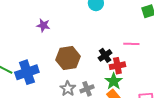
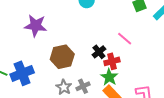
purple star: (43, 25) -> (35, 26), size x1.6
pink line: (131, 44) -> (125, 39), turned 42

